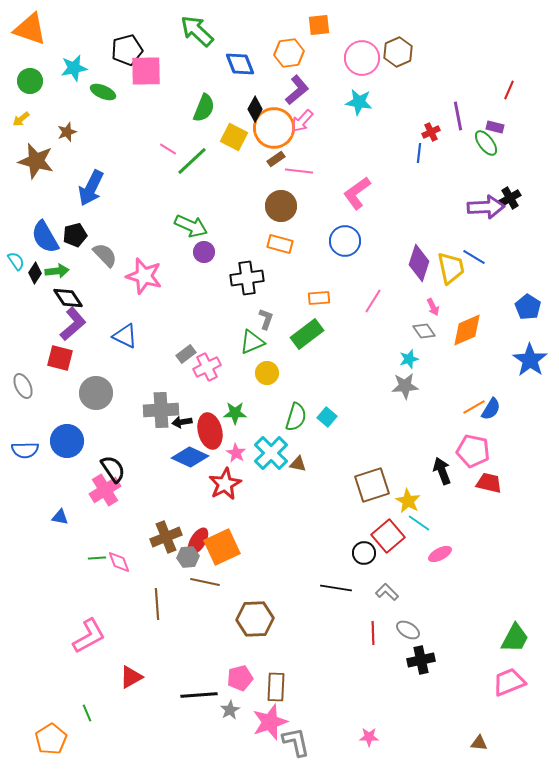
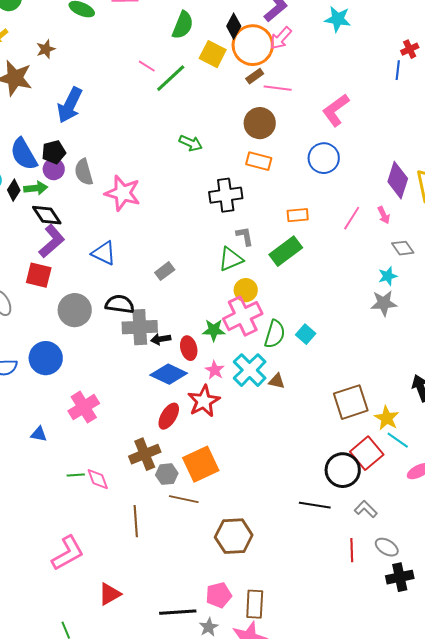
green arrow: (191, 226) -> (191, 143), moved, size x0.7
purple circle: (204, 252) -> (54, 169), moved
gray semicircle: (105, 255) -> (84, 172), turned -152
pink arrow: (433, 307) -> (384, 215), moved
gray L-shape: (266, 319) -> (245, 236), turned -30
pink cross: (207, 367) -> (243, 316), moved, size x1.4
red ellipse: (210, 431) -> (189, 348), size x0.7
black semicircle: (113, 469) -> (120, 304), moved, turned -48
red ellipse: (198, 541) -> (169, 416), moved
black circle: (364, 553) -> (343, 470), size x1.5

